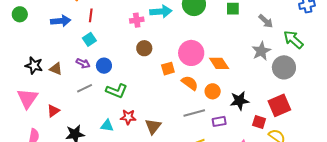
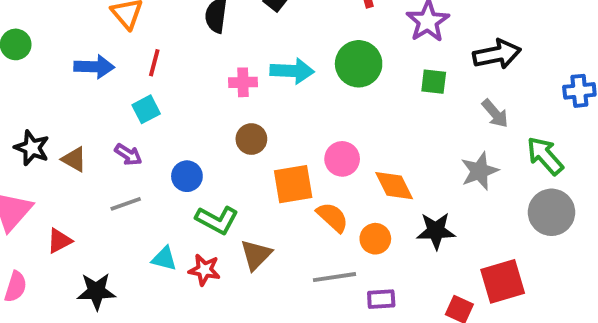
pink circle: (191, 53) -> (342, 159), size x0.7
blue circle: (104, 66) -> (187, 176), moved
gray circle: (284, 67) -> (552, 212), moved
orange square: (168, 69) -> (293, 184), size x1.5
green L-shape: (117, 91) -> (217, 220), moved
black star: (239, 101) -> (436, 231), moved
cyan triangle: (107, 126) -> (164, 259), moved
brown triangle: (153, 126) -> (256, 255), moved

